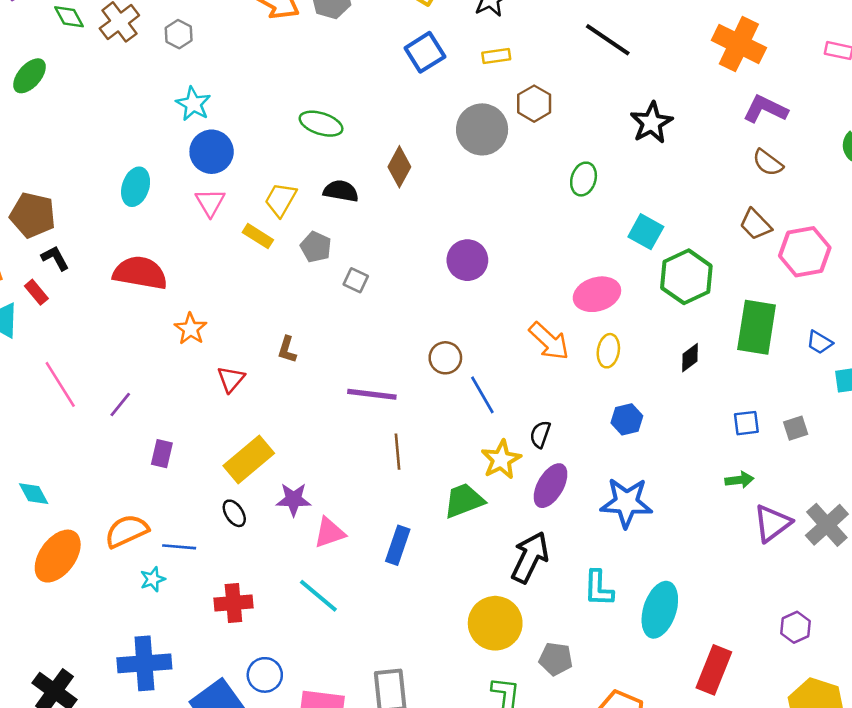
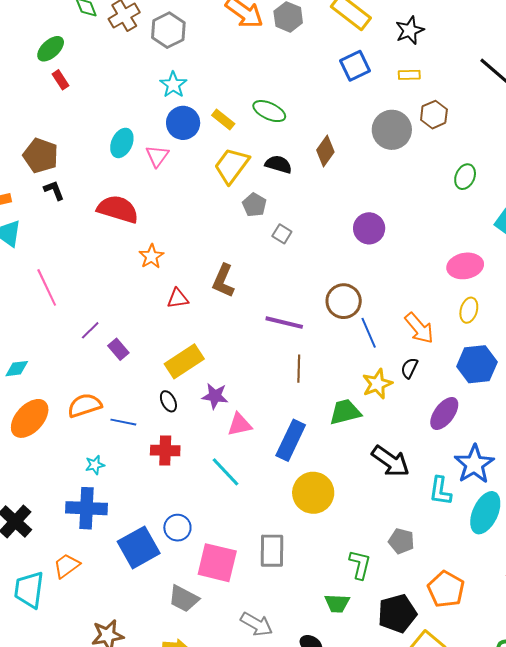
gray hexagon: (179, 34) -> (168, 30), size x1.6
yellow trapezoid: (281, 200) -> (232, 166), size x1.4
pink triangle: (210, 202) -> (157, 156), moved
yellow rectangle: (258, 236) -> (223, 120), moved
red rectangle: (36, 292) -> (61, 80), moved
orange arrow: (549, 341) -> (419, 328), moved
brown L-shape: (287, 350) -> (223, 281), size x1.6
brown circle: (445, 358) -> (344, 301), size x1.4
red triangle: (231, 379) -> (178, 298), turned 35
purple line: (120, 405) -> (90, 330), moved
blue hexagon: (627, 419) -> (477, 364), size x1.6
purple rectangle: (162, 454) -> (118, 349), turned -60
purple ellipse: (551, 486) -> (444, 413), moved
cyan diamond: (34, 494) -> (17, 369), turned -75
blue star: (626, 503) -> (474, 464), moved, turned 30
blue rectangle: (398, 545) -> (291, 440), size x1.4
black arrow: (530, 557) -> (391, 461), turned 93
cyan star: (153, 579) -> (95, 465), moved
red cross: (233, 603) -> (165, 450), moved
yellow circle: (495, 623) -> (313, 493), moved

